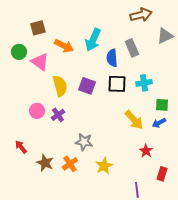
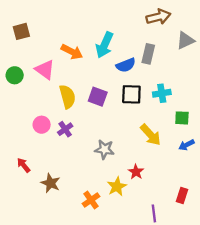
brown square: (38, 28) -> (21, 31), moved
gray rectangle: (132, 48) -> (148, 54), turned 36
green circle: (19, 52) -> (15, 75), moved
blue semicircle: (112, 58) -> (126, 65), turned -108
blue arrow: (159, 123) -> (186, 145), moved
gray star: (84, 142) -> (104, 149), moved
red star: (146, 151) -> (136, 172), moved
orange cross: (70, 164) -> (91, 200), moved

